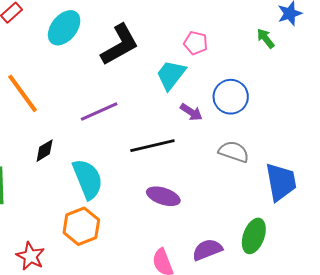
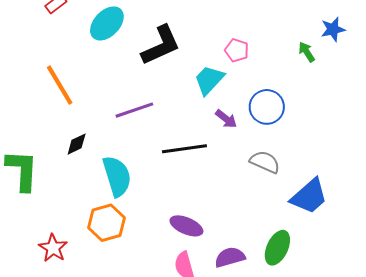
blue trapezoid: (281, 182) -> (309, 196), turned 54
purple ellipse: (163, 196) -> (186, 226), moved

